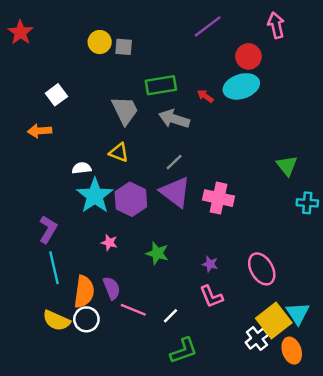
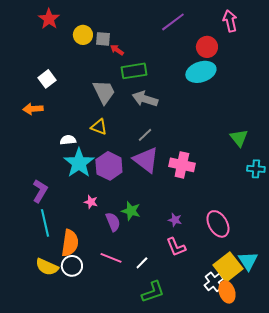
red star: (20, 32) -> (49, 19), moved
red arrow: (205, 96) -> (117, 50), moved
purple semicircle: (112, 288) -> (113, 222), moved
orange ellipse: (292, 351) -> (227, 292), moved

